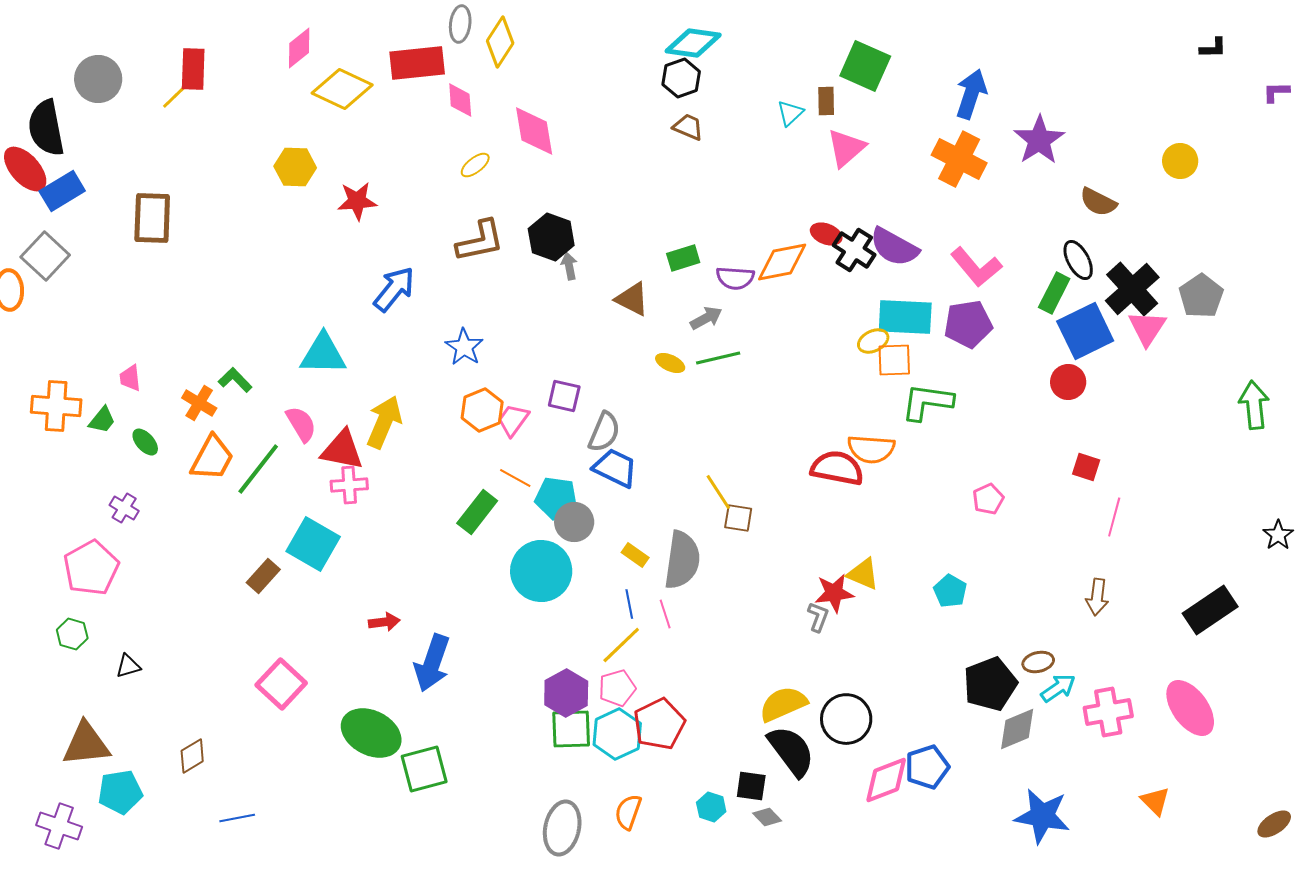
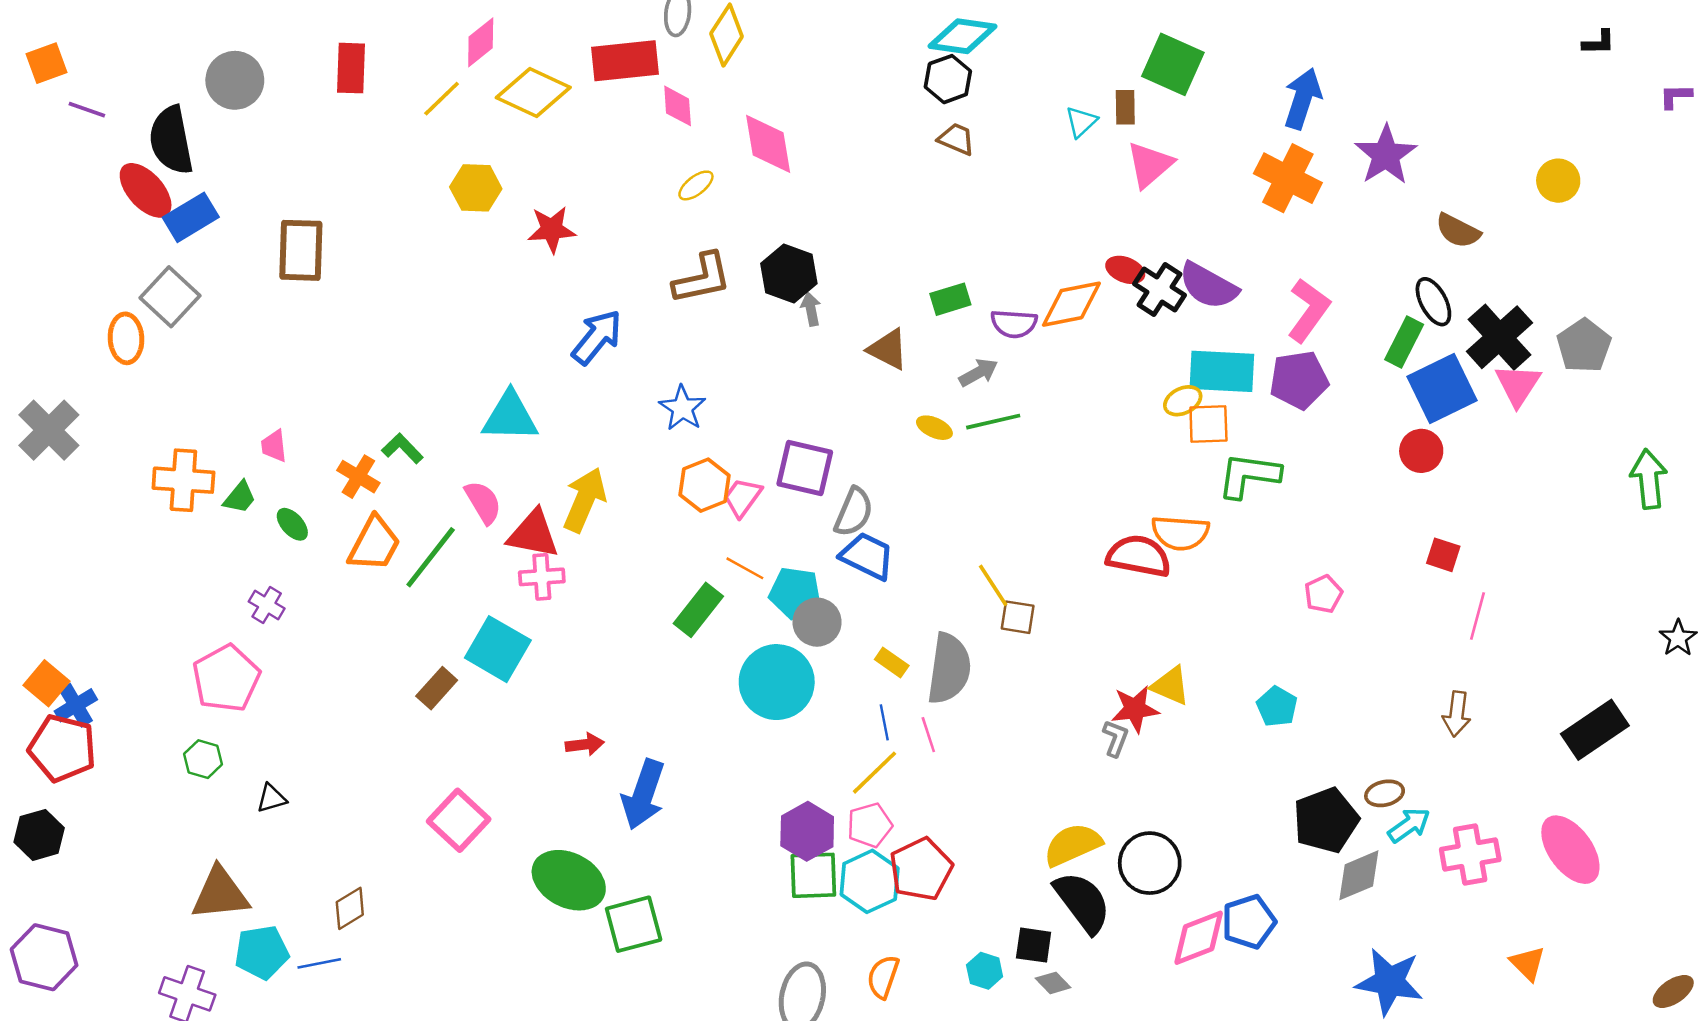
yellow line: (177, 94) -> (442, 99), moved
pink L-shape: (976, 267) -> (1309, 310), turned -104
purple square: (564, 396) -> (805, 468), size x1.4
blue line: (237, 818) -> (319, 963), moved

